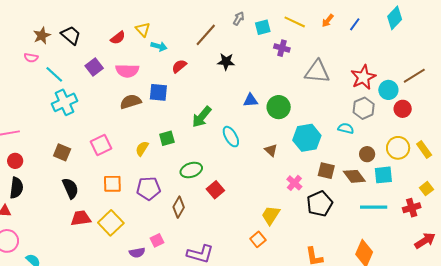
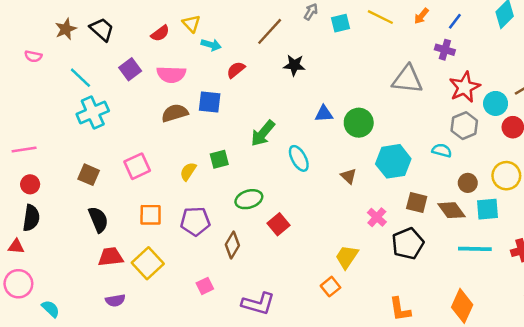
purple cross: (282, 48) -> (445, 50), moved
pink semicircle: (31, 58) -> (33, 56), moved
purple semicircle: (137, 253) -> (115, 300), moved

